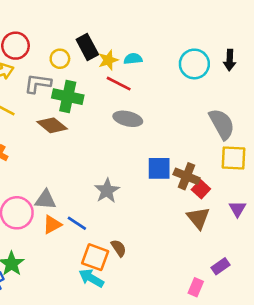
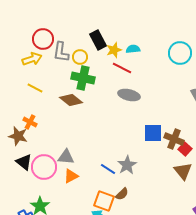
yellow circle: (60, 59) -> (80, 57), moved
gray L-shape: (38, 84) -> (61, 52), moved, turned -90
gray star: (107, 191) -> (127, 165), moved
blue line: (77, 223) -> (108, 169), moved
brown semicircle: (119, 248) -> (122, 194), turned 80

